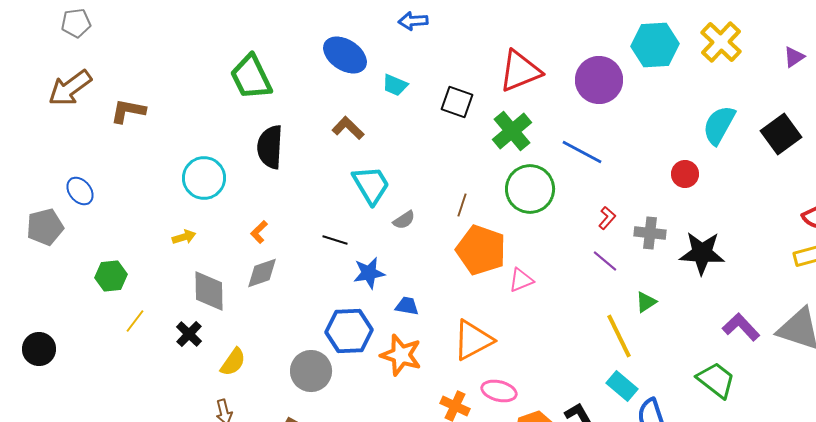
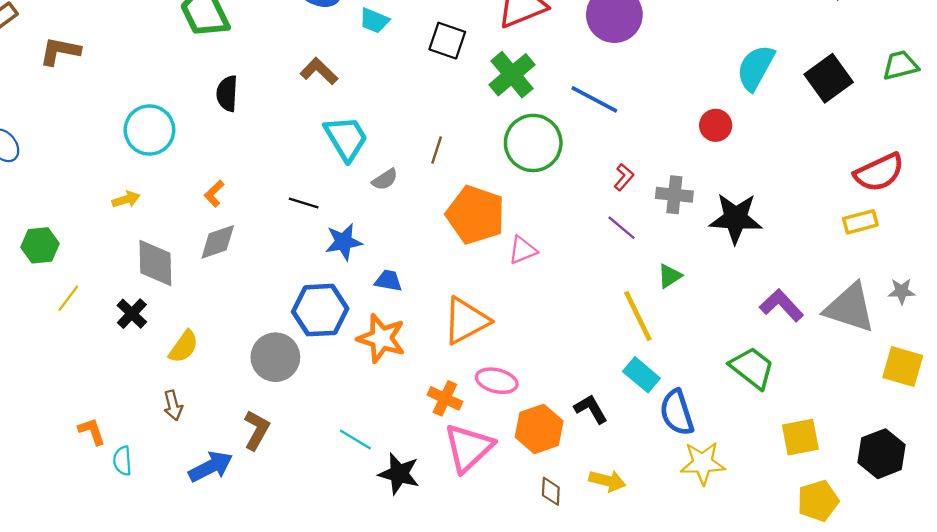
black semicircle: (270, 147) -> (227, 94), size x0.7
brown line: (462, 205) -> (437, 150), moved

